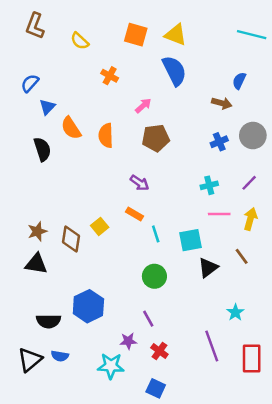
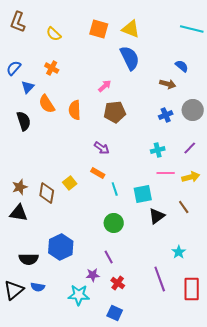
orange cross: (110, 76) -> (52, 68), moved
blue semicircle: (239, 81) -> (182, 66), turned 104
yellow arrow: (250, 219) -> (191, 177), turned 60

